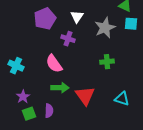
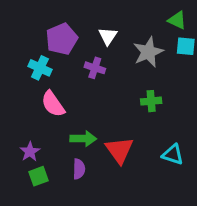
pink semicircle: (54, 64) -> (53, 104), moved
cyan cross: (16, 66) -> (40, 68), moved
purple semicircle: (49, 111) -> (79, 169), moved

